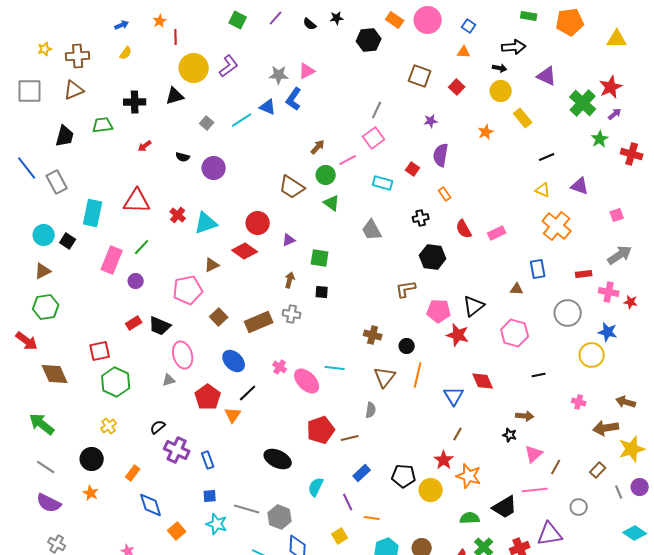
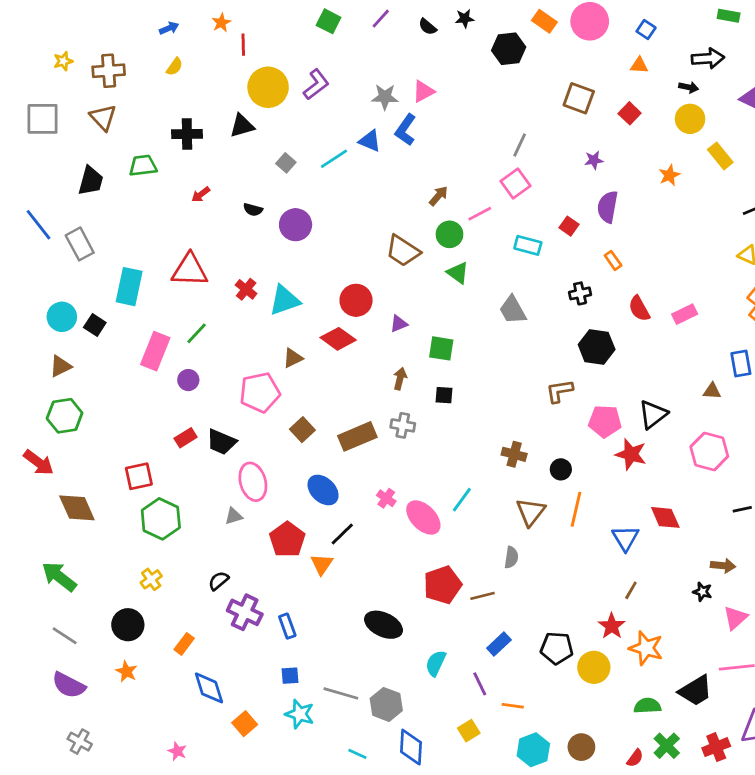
brown triangle: (74, 90) -> (103, 117), turned -50
cyan line: (335, 368) -> (462, 500), turned -60

